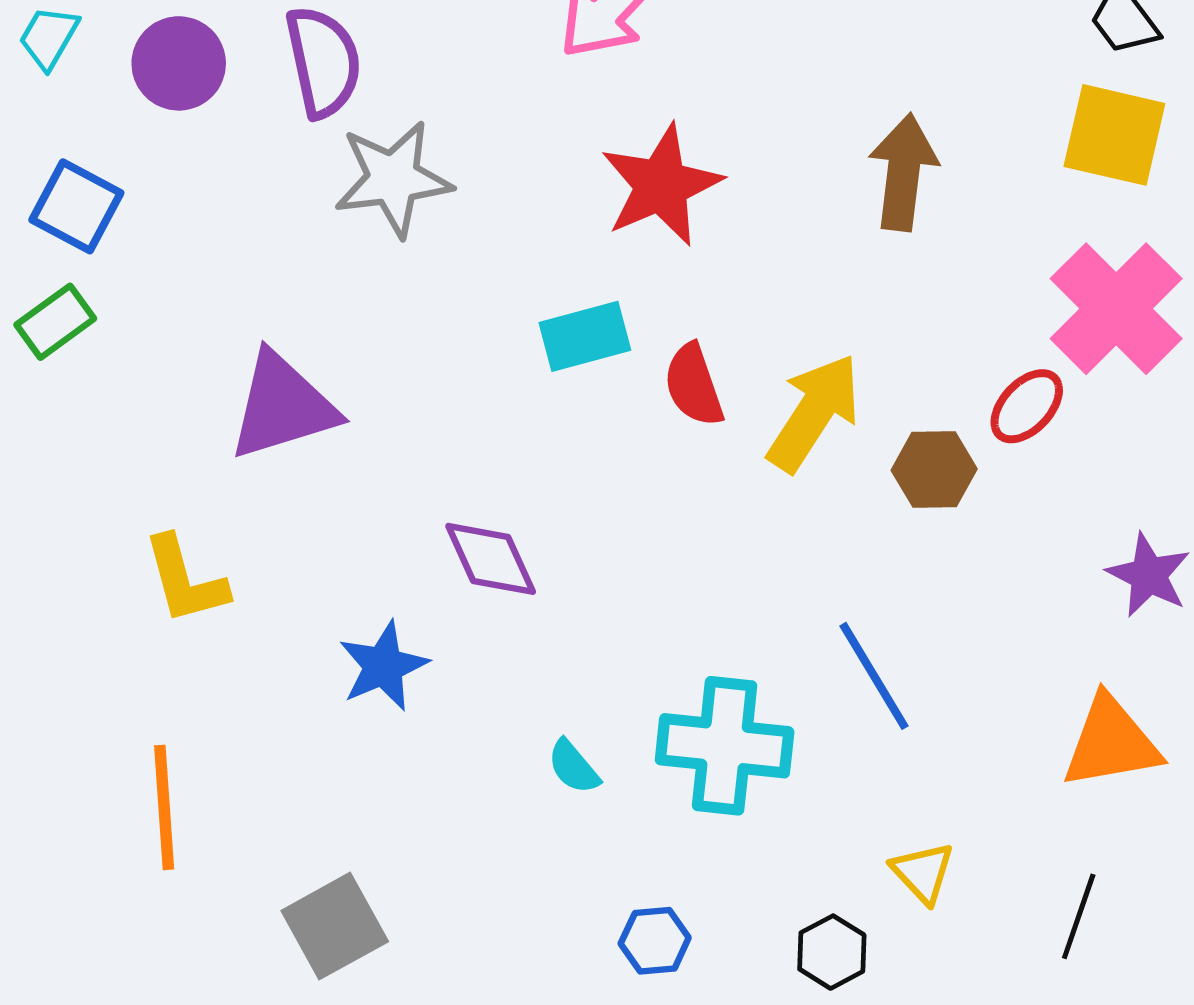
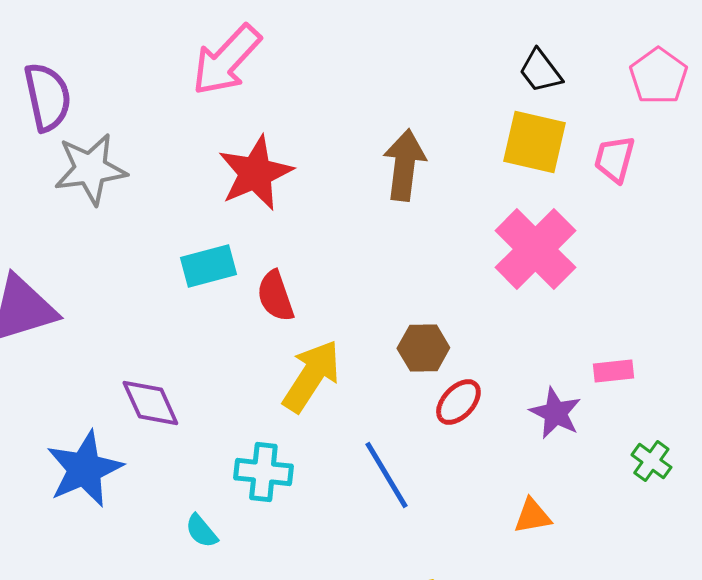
red ellipse: (1027, 406) -> (458, 402), moved
yellow arrow: (814, 413) -> (311, 376), moved
blue star: (383, 666) -> (84, 469), size x1.4
orange triangle: (1111, 743) -> (532, 516), size x0.6
cyan cross: (725, 746) -> (263, 472), moved, size x0.7

